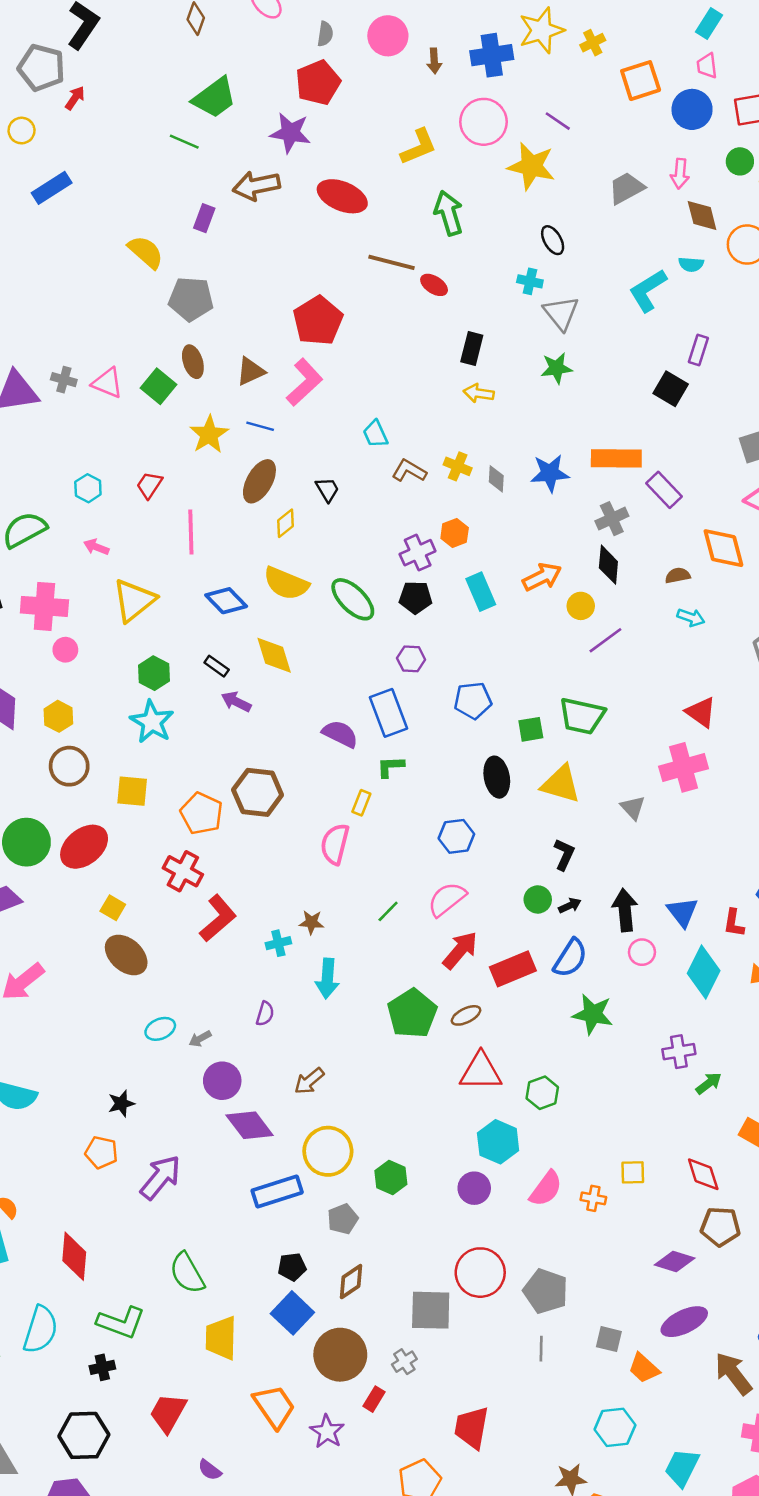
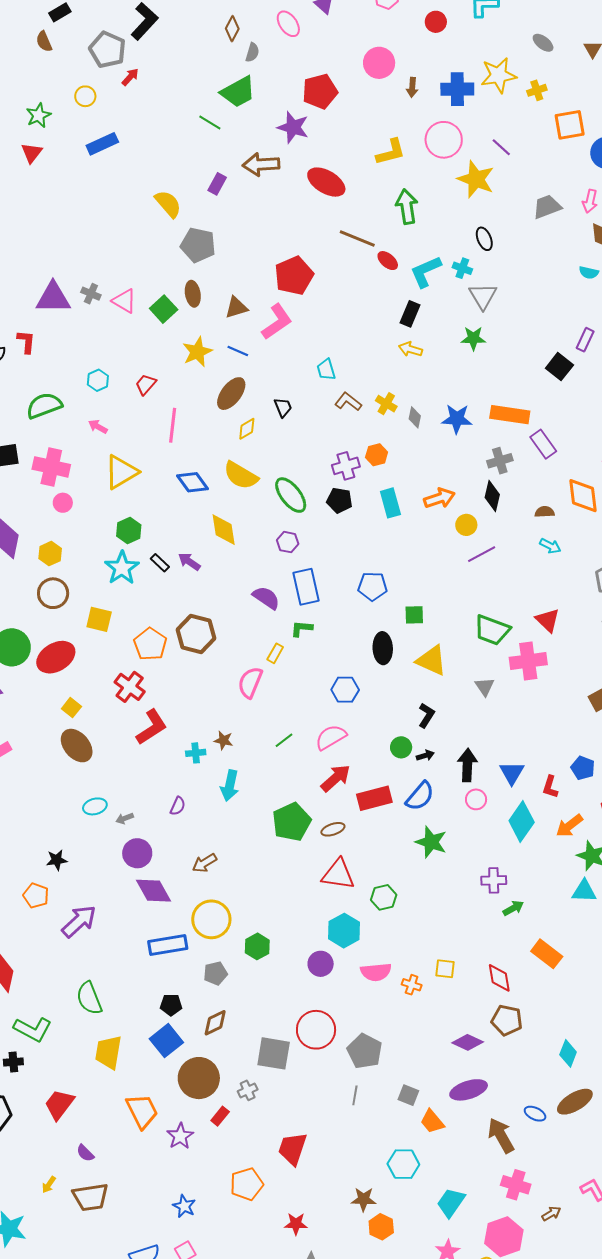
gray semicircle: (325, 34) -> (252, 52), moved
cyan L-shape: (648, 290) -> (426, 272), moved
purple hexagon: (411, 659) -> (288, 542), moved
black rectangle: (217, 666) -> (160, 563), moved
green trapezoid: (582, 716) -> (492, 630), moved
pink semicircle: (546, 1189) -> (376, 972), turned 40

